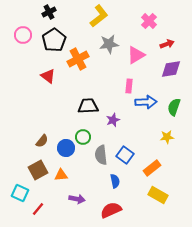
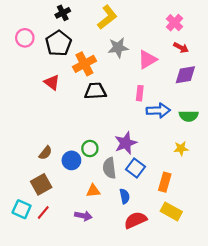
black cross: (49, 12) -> (63, 13), moved
pink cross: (149, 21) -> (175, 23), moved
red arrow: (167, 44) -> (181, 48), turned 48
black trapezoid: (88, 106) -> (95, 91), moved
green semicircle: (174, 107) -> (189, 116), turned -108
purple star: (113, 120) -> (126, 143), moved, size x1.5
orange rectangle: (152, 168) -> (165, 182), turned -36
orange triangle: (61, 175) -> (93, 191), moved
red line: (38, 209) -> (43, 212), moved
red semicircle: (111, 210) -> (135, 220), moved

